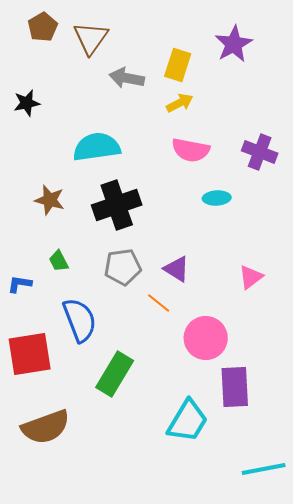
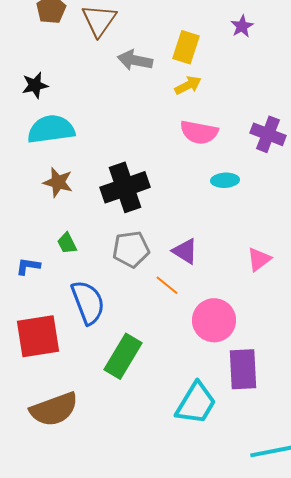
purple star: (234, 44) -> (242, 26), size x0.6
cyan semicircle: (97, 147) -> (51, 129), moved

